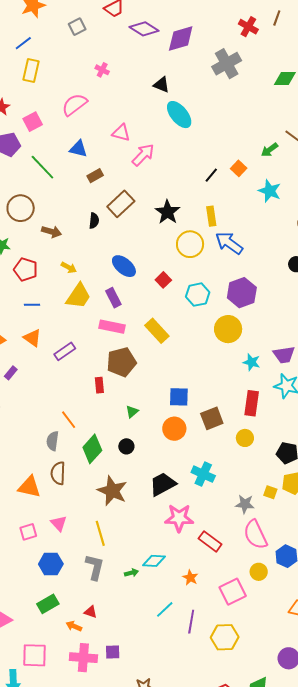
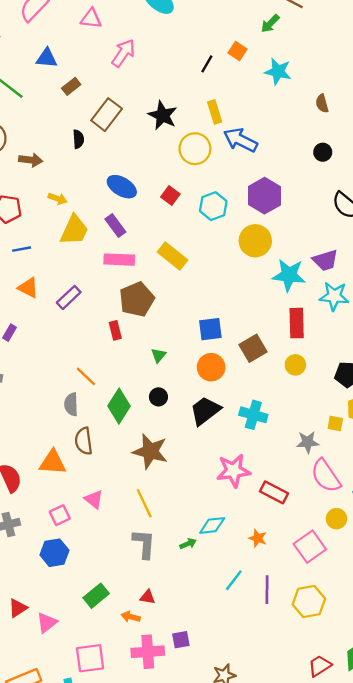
pink triangle: (121, 133) -> (91, 19), moved
cyan star: (252, 362) -> (289, 275), size x1.6
black trapezoid: (163, 484) -> (205, 411), moved
blue hexagon: (51, 564) -> (54, 553), moved

